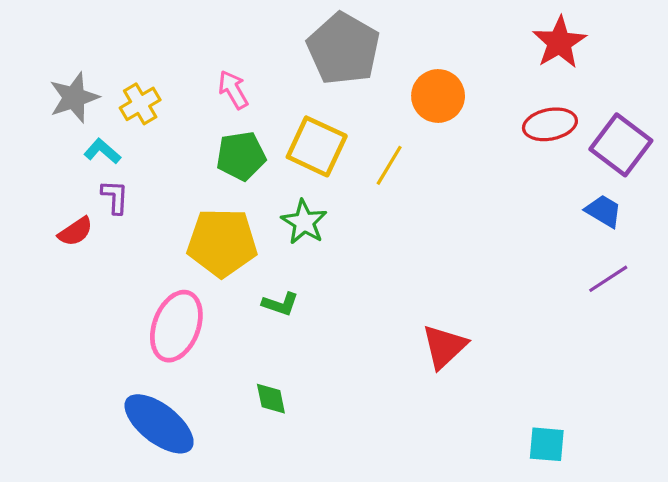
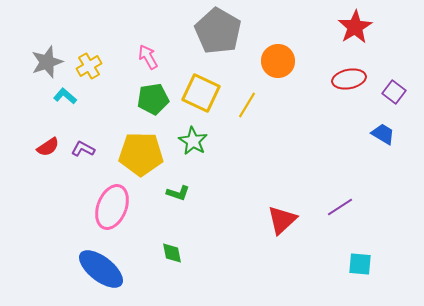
purple square: (621, 145) -> (394, 92), size x0.6
purple L-shape: (115, 197) -> (83, 149), moved, turned -65
purple line: (608, 279) -> (340, 207), moved
cyan square: (547, 444) -> (360, 264), moved

